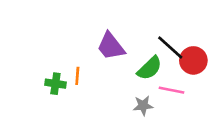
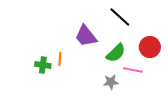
black line: (170, 48) -> (120, 17), moved

